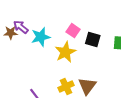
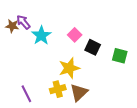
cyan star: (41, 37) -> (41, 35), turned -30
yellow star: (65, 52) -> (69, 68), moved

